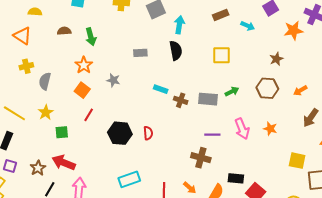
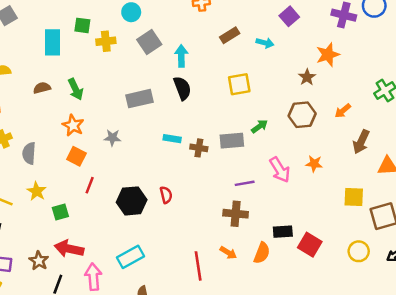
orange star: (293, 31) -> (328, 55), moved
gray rectangle: (140, 53) -> (140, 99), size x1.5
cyan rectangle: (129, 179) -> (130, 257), moved

